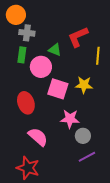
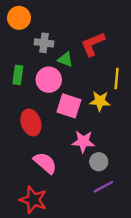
gray cross: (27, 33) -> (44, 43), moved
green rectangle: (22, 55) -> (18, 75), moved
yellow line: (98, 56) -> (117, 78), moved

